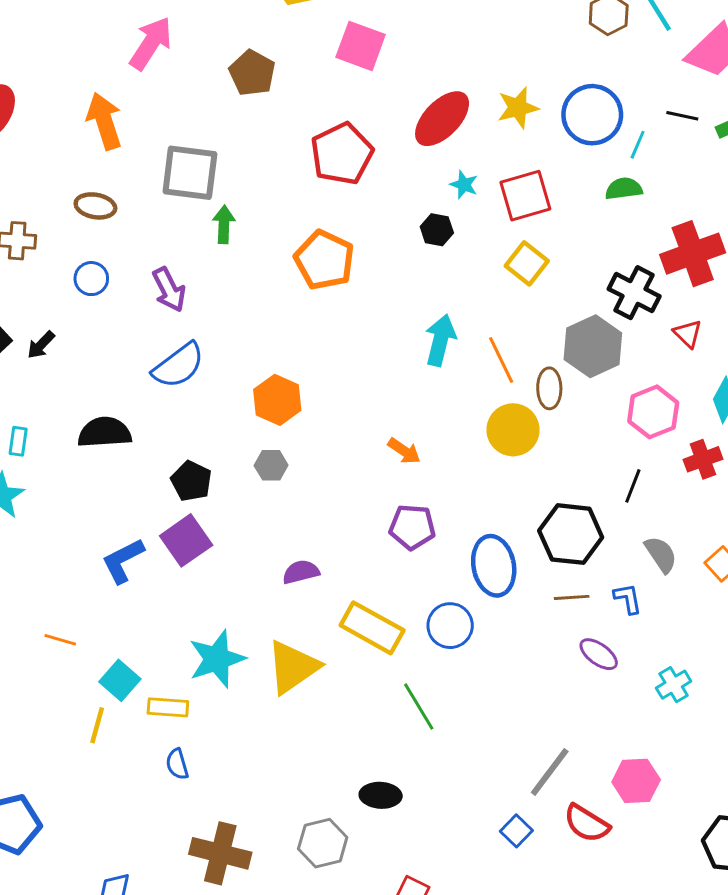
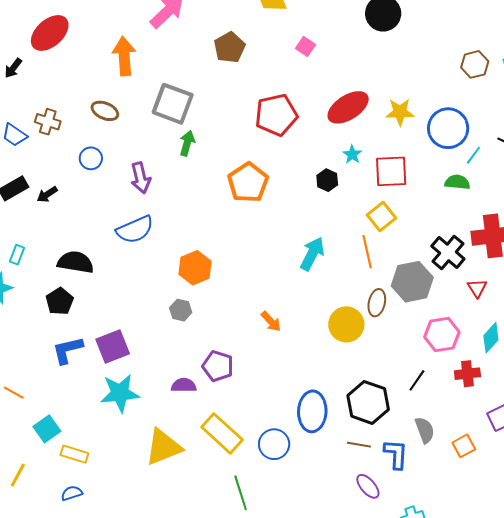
pink square: (361, 46) -> (305, 47), size x0.6
orange line: (501, 360) -> (367, 252), moved
black pentagon: (191, 481) -> (60, 301), moved
purple pentagon: (412, 527) -> (218, 366), moved
blue L-shape: (628, 599) -> (396, 454), size x1.4
cyan star: (217, 659) -> (120, 393), moved
yellow line: (97, 725) -> (18, 475), moved
blue semicircle: (177, 764) -> (72, 493), turned 75

